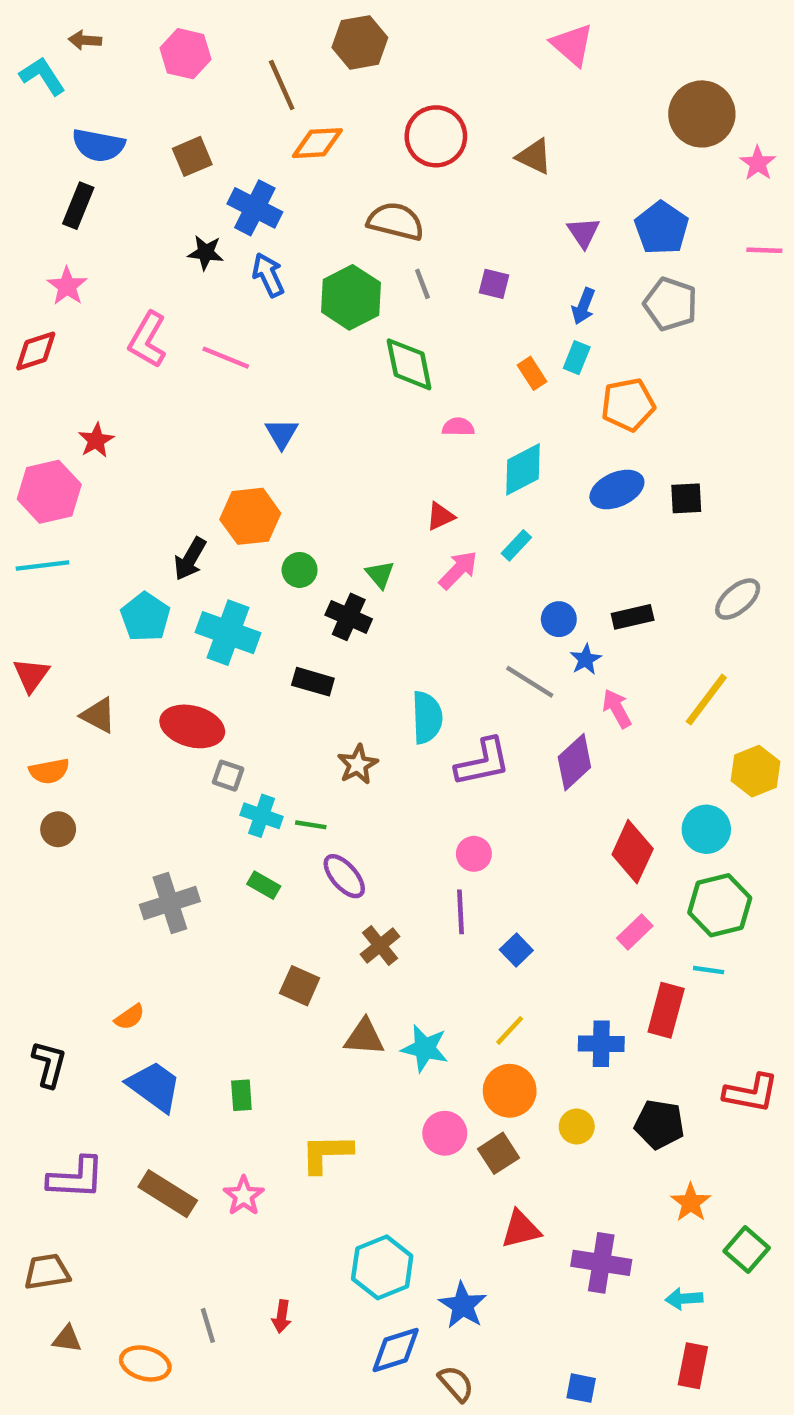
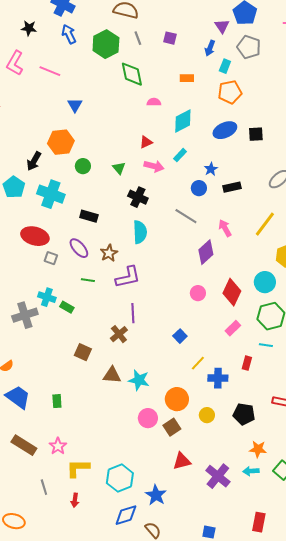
purple triangle: (583, 232) -> (222, 26), moved
black star: (206, 253) -> (29, 28), moved
cyan rectangle: (577, 358) -> (225, 66), moved
orange rectangle: (532, 373) -> (187, 78), turned -56
pink arrow: (458, 570) -> (154, 166), turned 60
black cross: (349, 617) -> (138, 197), moved
blue star: (586, 659) -> (211, 169), moved
purple L-shape: (483, 762) -> (128, 277), moved
cyan cross: (262, 816) -> (47, 297), moved
pink circle: (474, 854) -> (198, 293), moved
purple ellipse: (344, 876) -> (79, 248), moved
purple line: (460, 912) -> (133, 313), moved
red rectangle: (666, 1010) -> (247, 363), size x0.6
yellow line: (510, 1030) -> (198, 363), moved
yellow L-shape: (326, 1153) -> (78, 468), moved
orange star: (691, 1203) -> (258, 449), turned -30
purple cross: (601, 1263) -> (218, 476), turned 30
cyan arrow: (684, 1299) -> (251, 471), moved
gray line: (208, 1325) -> (44, 487), moved

